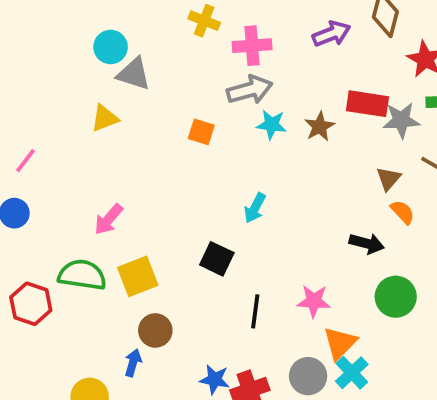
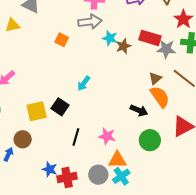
cyan star: (271, 124) -> (110, 38), moved
orange semicircle: (403, 212) -> (160, 97), size x1.6
yellow square: (138, 276) -> (37, 111), moved
orange triangle: (340, 343) -> (117, 160), turned 36

